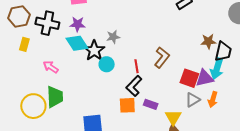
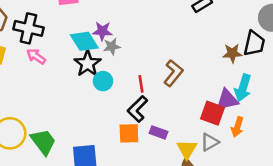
purple star: (78, 24) -> (102, 31), moved
cyan diamond: (77, 43) -> (84, 41), moved
black trapezoid: (223, 51) -> (254, 43), moved
pink arrow: (51, 67) -> (36, 56), moved
red square: (189, 78) -> (212, 113), moved
green trapezoid: (55, 97) -> (43, 142), moved, turned -35
gray triangle: (193, 100) -> (210, 142), moved

